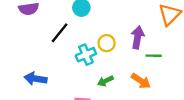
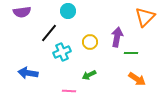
cyan cross: (86, 55) -> (62, 52), moved
orange arrow: (141, 81) -> (137, 79), moved

